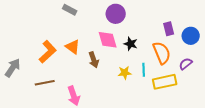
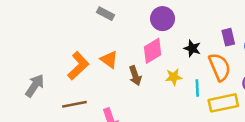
pink diamond: (108, 40) -> (153, 51), turned 75
black star: (131, 44) -> (192, 48), moved
yellow star: (125, 73) -> (174, 77), moved

